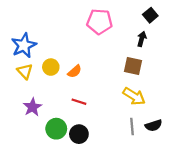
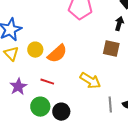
orange semicircle: (75, 71) -> (57, 54), size x1.5
yellow arrow: (134, 96) -> (90, 81), moved
red line: (79, 102) -> (47, 82), moved

